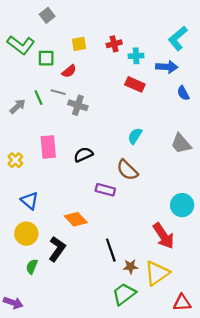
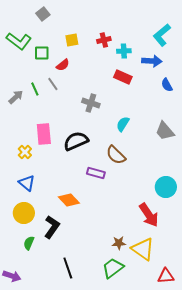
gray line: (58, 92) -> (53, 84), turned 40
gray cross: (78, 105) -> (91, 103), moved
black semicircle: (83, 155) -> (76, 141), size x1.4
yellow cross: (15, 160) -> (25, 152), moved
black line: (111, 250) -> (68, 268), moved
yellow triangle: (157, 273) -> (143, 249), turned -50

